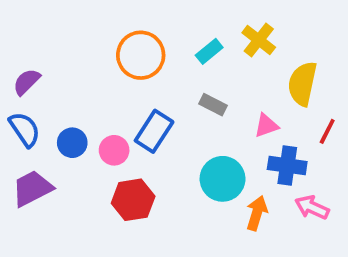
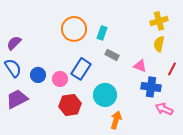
yellow cross: (259, 40) -> (159, 21), moved, turned 36
cyan rectangle: (209, 51) -> (102, 33), moved, turned -32
yellow semicircle: (302, 84) -> (159, 44), size x0.7
pink triangle: (266, 126) -> (140, 66), turned 40
cyan circle: (223, 179) -> (105, 95), moved
orange arrow: (257, 213) -> (116, 120), moved

